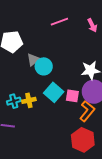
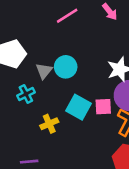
cyan circle: (44, 66) -> (66, 67), moved
cyan cross: (14, 101) -> (26, 94), moved

